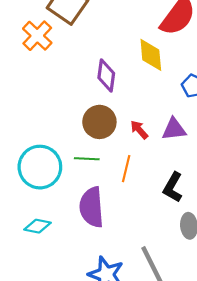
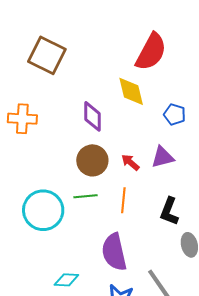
orange cross: (37, 36) -> (22, 119), moved, turned -32
purple semicircle: (92, 207) -> (114, 252), moved
cyan diamond: (37, 226) -> (66, 280), moved

